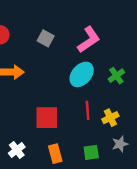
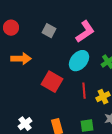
red square: (47, 118) -> (52, 82), moved, turned 30

